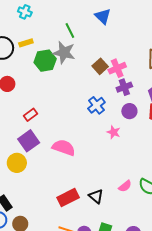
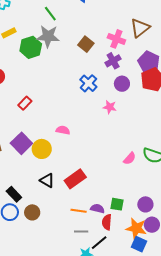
pink cross: (117, 68) -> (116, 39), moved, turned -36
purple square: (29, 141) -> (21, 143), moved
pink semicircle: (64, 148) -> (63, 130), size x0.6
yellow circle: (17, 163) -> (42, 149), moved
black triangle: (96, 196) -> (47, 181), moved

